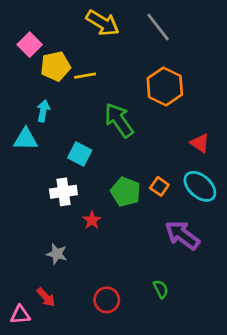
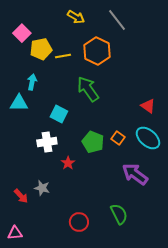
yellow arrow: (103, 23) -> (76, 17), size x0.7
orange hexagon: (165, 86) -> (97, 51), moved
green semicircle: (161, 289) -> (119, 214), size x1.5
red arrow: (46, 297) -> (21, 196), moved

